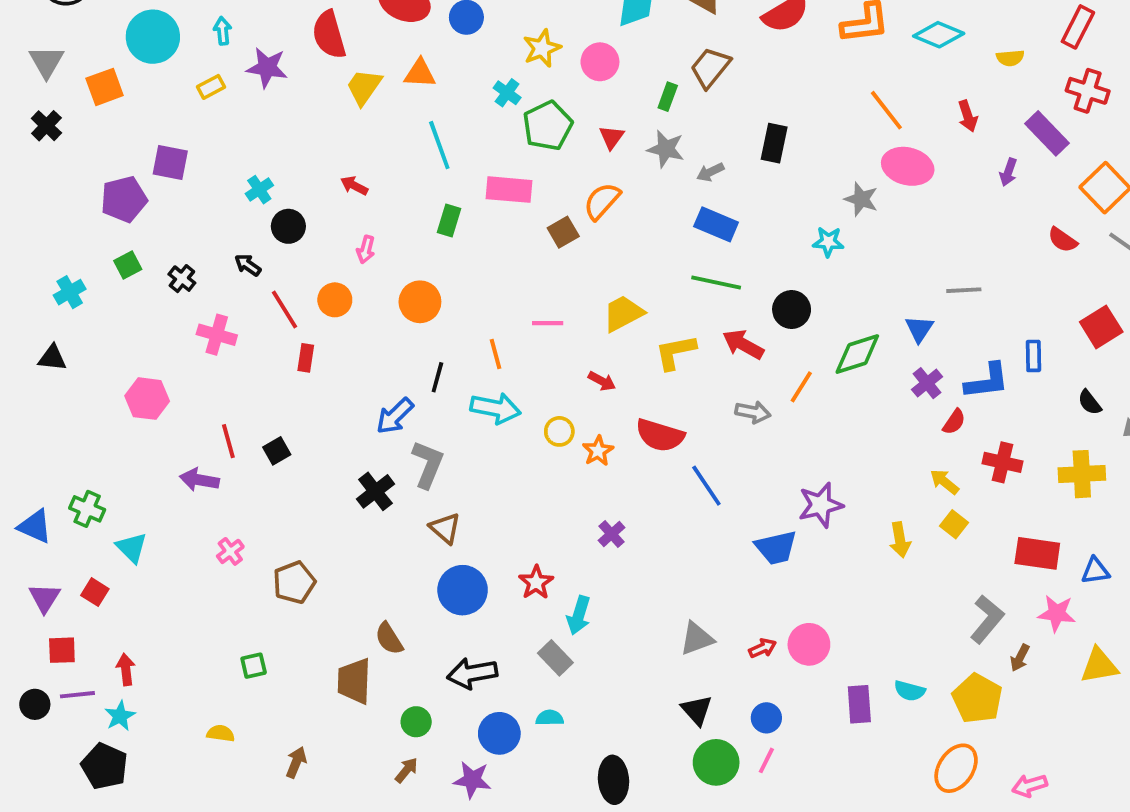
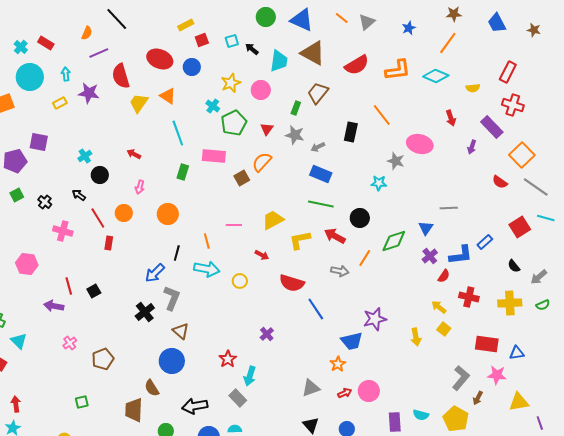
orange triangle: (420, 73) -> (168, 96), turned 30
orange line: (886, 110) -> (382, 115), moved
blue rectangle: (1033, 356) -> (485, 242), turned 49
orange star: (598, 451) -> (338, 364), moved
blue circle: (463, 590) -> (172, 361), moved

